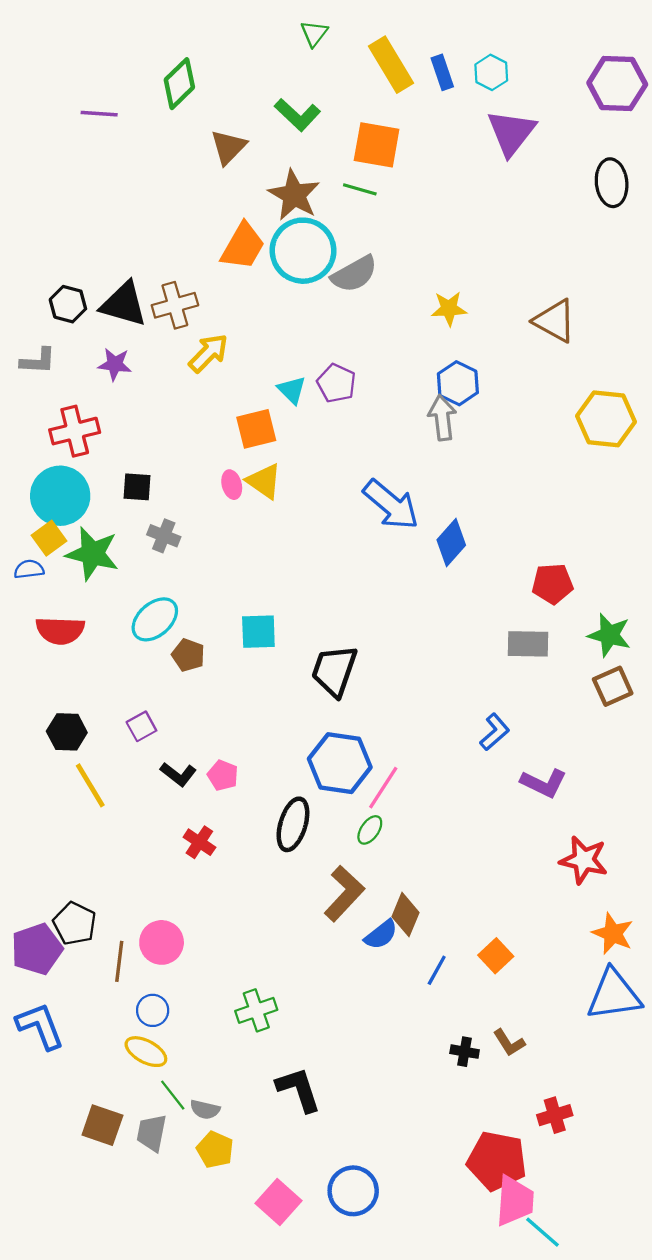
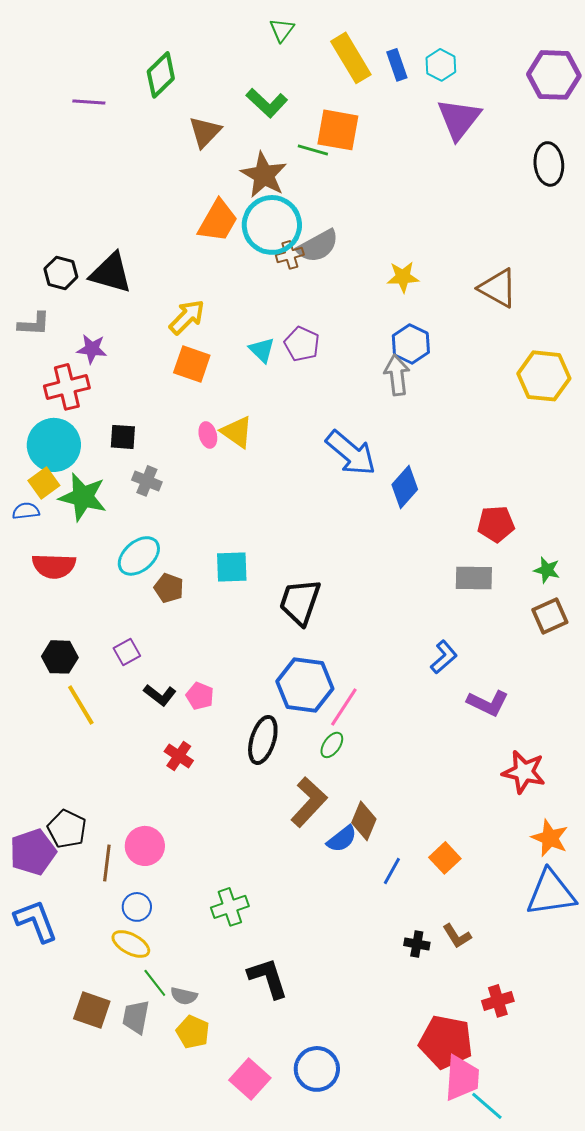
green line: (360, 189) -> (313, 150), moved
brown cross: (175, 305) -> (290, 255), moved, size x0.7
purple star: (115, 364) -> (92, 349), moved
orange square: (256, 429) -> (192, 364), moved, turned 33
green star: (609, 635) -> (547, 570), size x0.7

